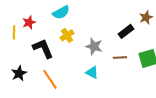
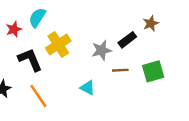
cyan semicircle: (61, 12) -> (37, 18), moved, turned 150
yellow cross: (67, 35) -> (58, 44), size x1.5
gray star: (94, 46) -> (102, 50), moved, turned -30

